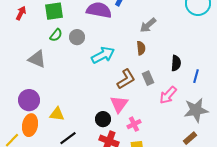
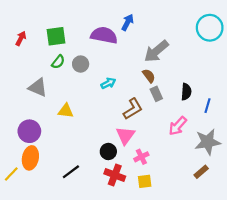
gray arrow: (148, 25) -> (156, 51), size x1.4
brown semicircle: (141, 48) -> (149, 76), turned -32
cyan arrow: (103, 55) -> (108, 83), size x0.6
gray rectangle: (148, 78) -> (156, 94), moved
yellow triangle: (57, 114) -> (66, 111), moved

